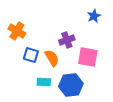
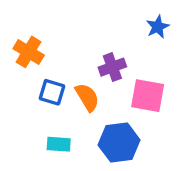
cyan rectangle: (44, 82) -> (59, 144), moved

